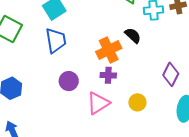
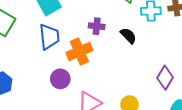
orange cross: (109, 50) -> (79, 51), moved
purple cross: (108, 75) -> (97, 26), moved

